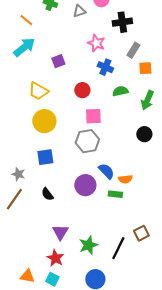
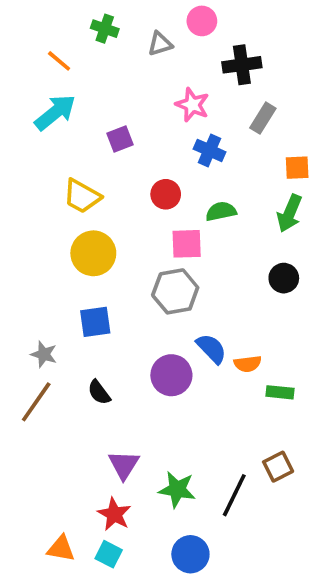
orange square: (145, 68) -> (297, 168), moved
green semicircle: (120, 91) -> (221, 211), moved
green rectangle: (115, 194) -> (280, 392), moved
green star: (88, 245) -> (177, 489), turned 30

